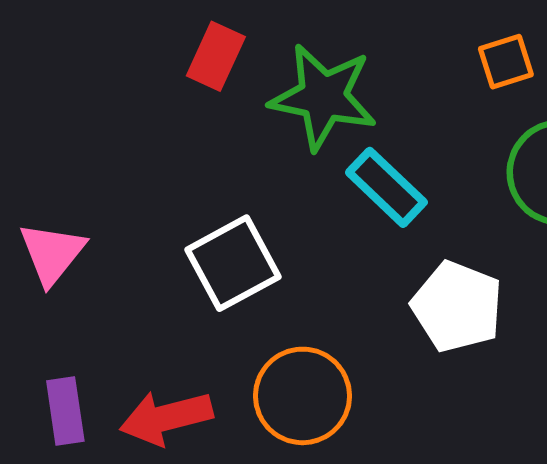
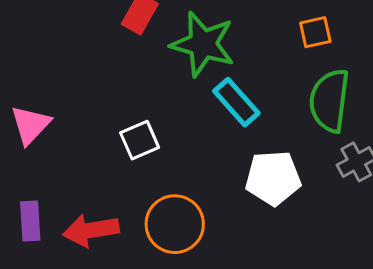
white square: (233, 263) -> (140, 140), size x0.7
white pentagon: (457, 307) -> (273, 178), turned -30

